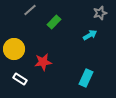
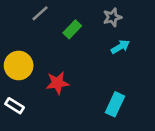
gray star: (100, 13) -> (112, 17), moved
white rectangle: (20, 79) -> (15, 106), moved

